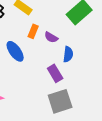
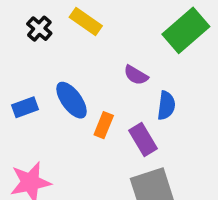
orange rectangle: (33, 31) -> (104, 125), moved

